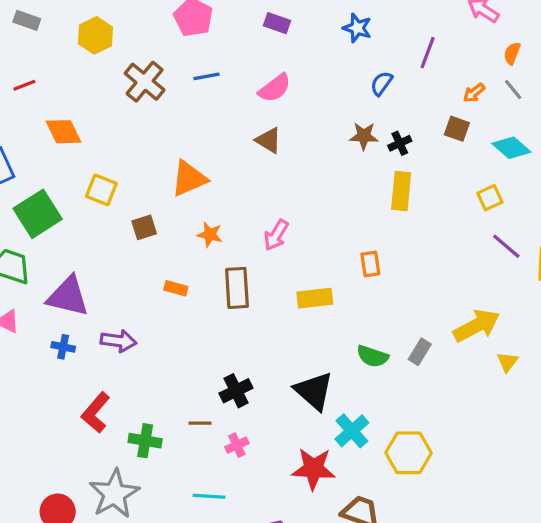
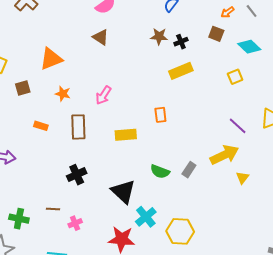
yellow rectangle: (401, 191) -> (181, 71), turned 60
purple line: (506, 246) -> (238, 126), moved
black cross: (236, 391) -> (77, 175), moved

